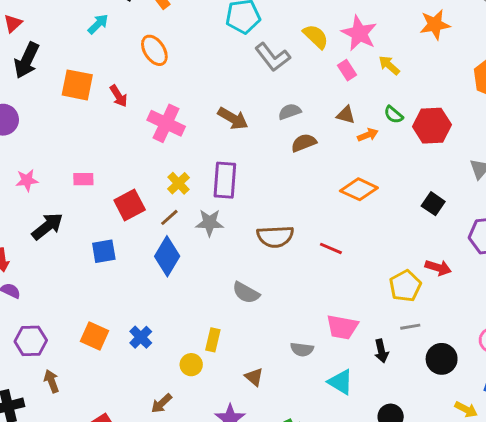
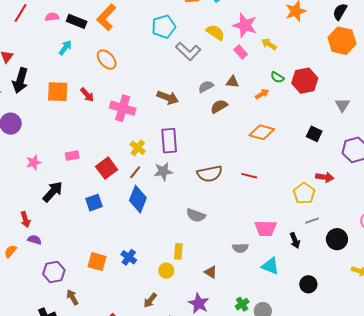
brown triangle: (346, 115) -> (233, 82), moved

